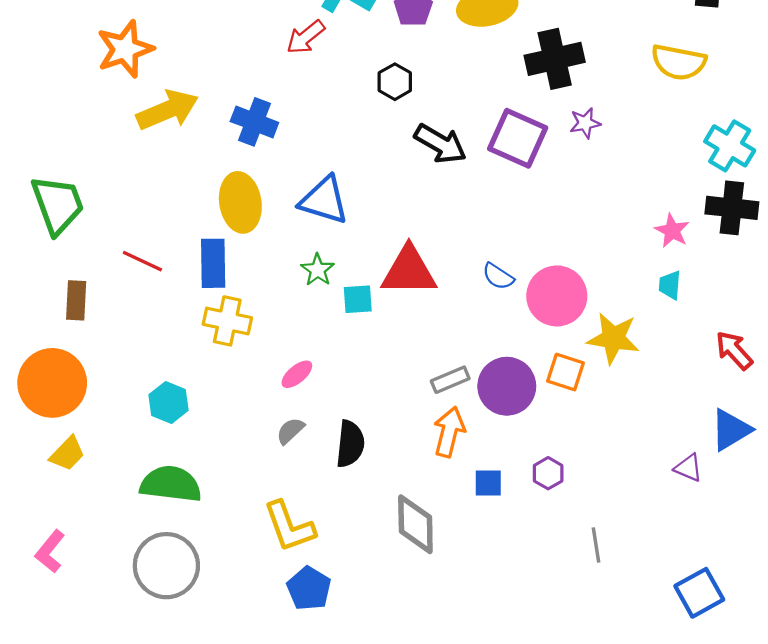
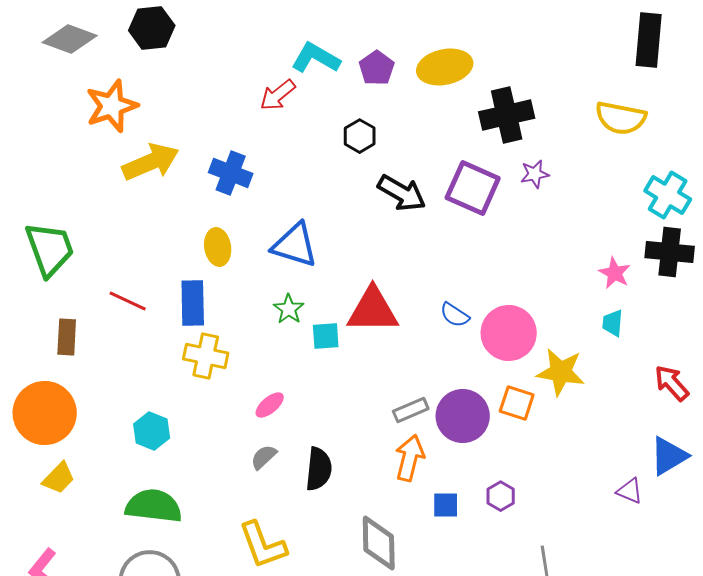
yellow ellipse: (240, 202) -> (218, 247), size x0.7

